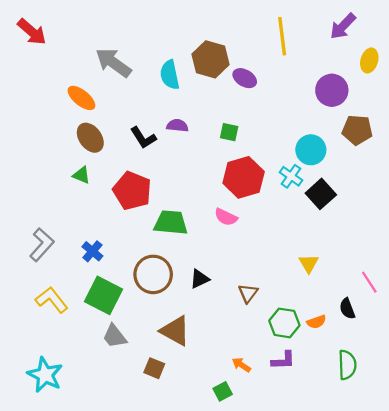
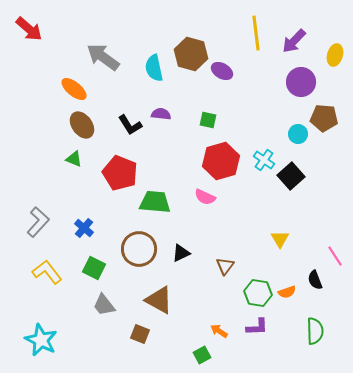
purple arrow: (343, 26) -> (294, 41), moved
cyan circle: (311, 150) -> (298, 134), moved, size x0.7
green square: (104, 295) -> (94, 268), size x0.7

